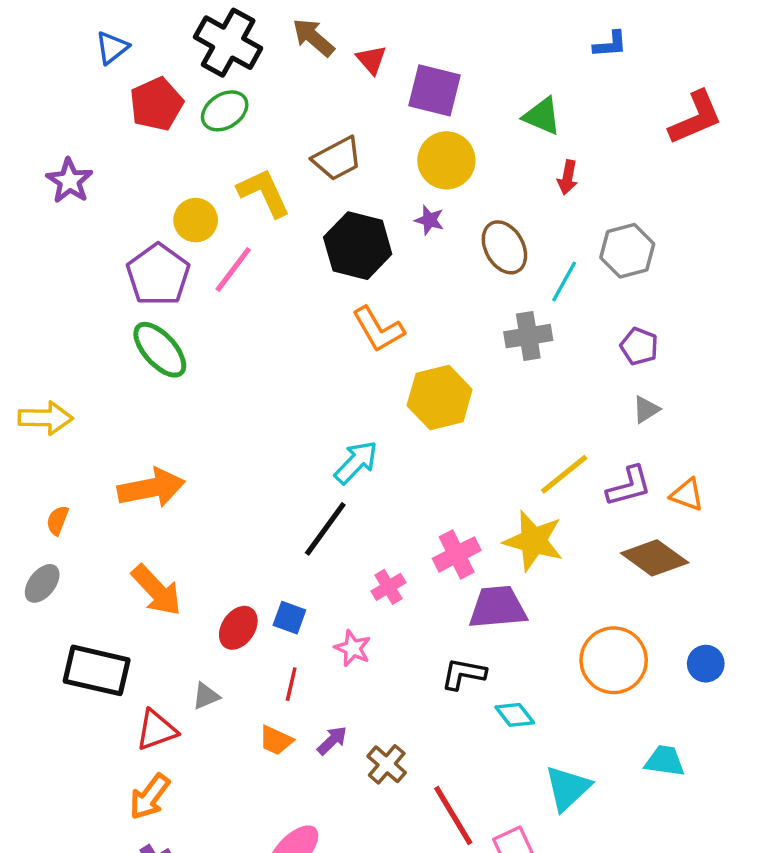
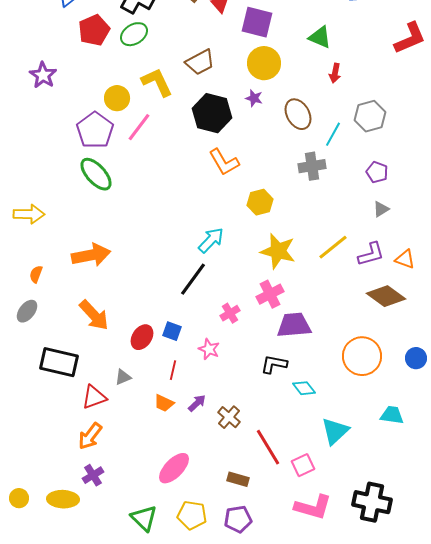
yellow hexagon: (440, 397) -> (260, 202), size x0.7
yellow star: (533, 541) -> (278, 251), moved

